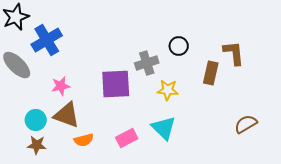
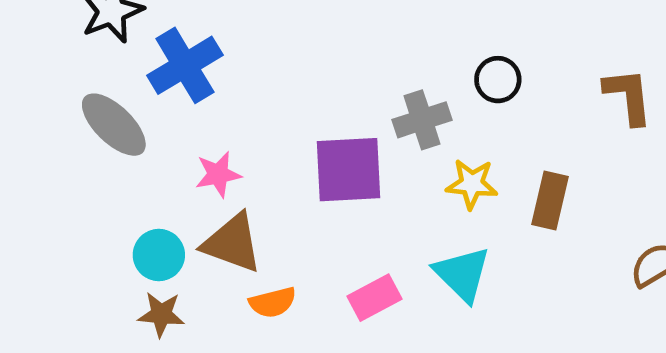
brown rectangle: (211, 73) -> (550, 200), moved

